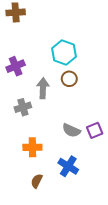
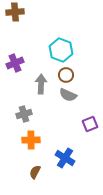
gray cross: (23, 107) -> (24, 114), moved
gray semicircle: (71, 130) -> (68, 95), moved

